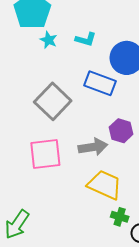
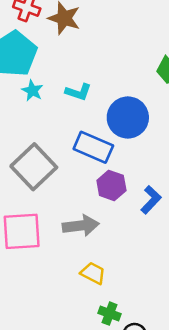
purple hexagon: (121, 131) -> (111, 185), moved
yellow trapezoid: (105, 185) -> (93, 273), size x0.6

